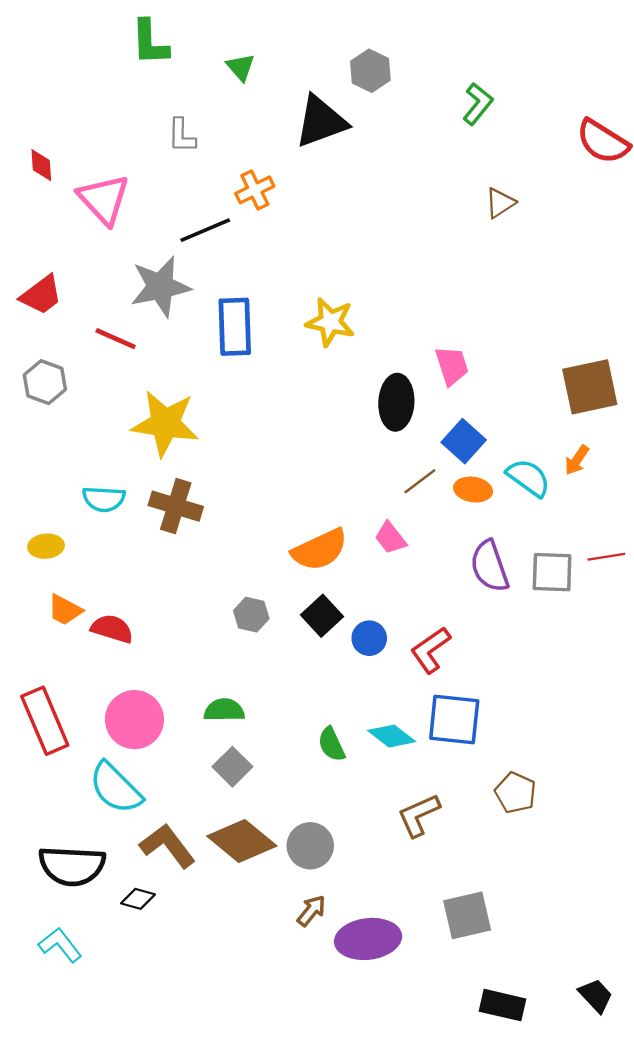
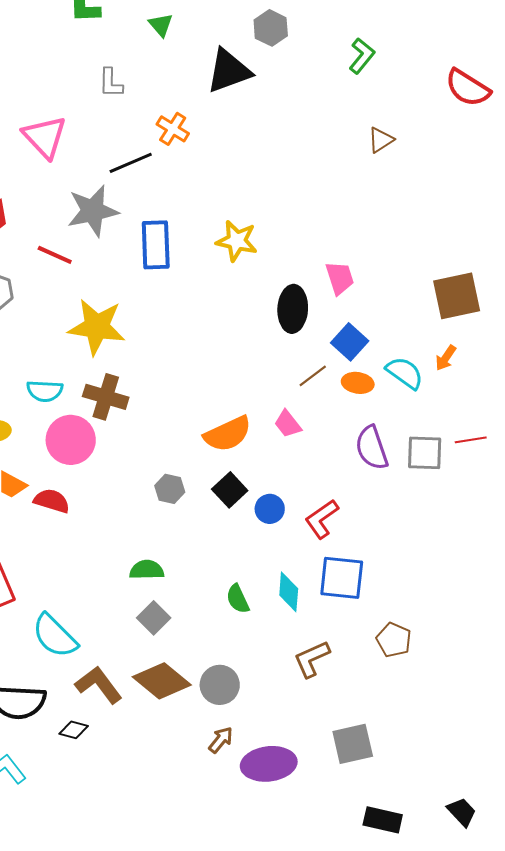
orange cross: (255, 190) -> (173, 129), turned -32
pink circle: (134, 720) -> (71, 440), moved
cyan diamond: (392, 736) -> (289, 592), turned 57

